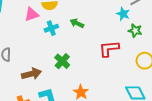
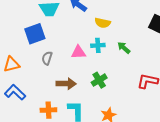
pink triangle: (32, 14) -> (78, 52), moved

